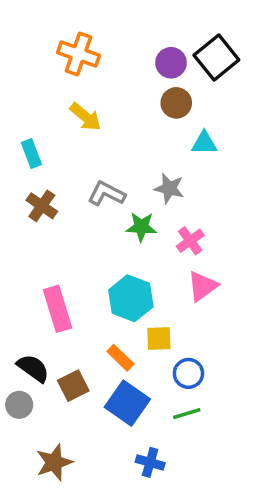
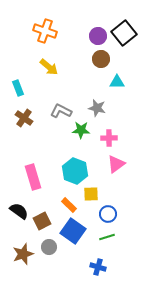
pink cross: (190, 241) -> (109, 138), turned 35
gray circle: (19, 405) -> (49, 247), moved
brown star: (54, 462) -> (23, 254), moved
blue cross: (150, 462) -> (98, 267), moved

